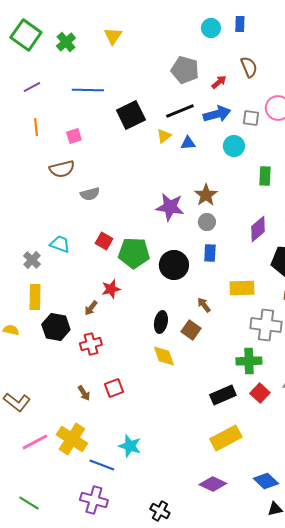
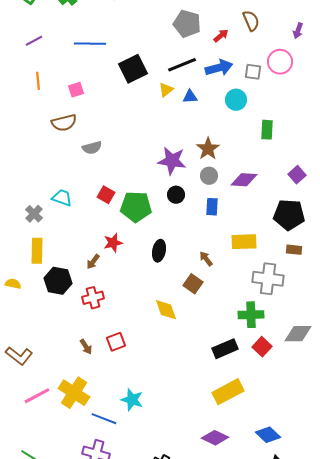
purple diamond: (258, 229) -> (244, 180), moved, turned 44
black circle: (174, 265) -> (176, 195), moved, size x0.6
black ellipse: (161, 322) -> (159, 251), moved

